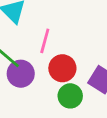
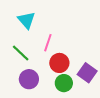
purple circle: (21, 74) -> (29, 79), moved

